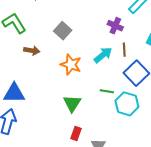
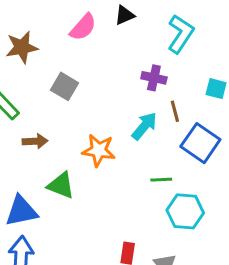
gray square: (63, 31) -> (65, 86), moved
green triangle: (72, 103) -> (61, 185), moved, turned -30
cyan hexagon: (127, 104) -> (185, 211), moved

